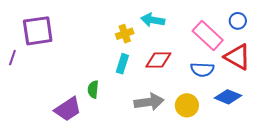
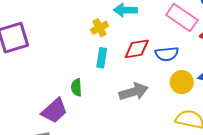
blue semicircle: (202, 70) -> (167, 54), moved
yellow circle: (187, 105) -> (182, 82), moved

